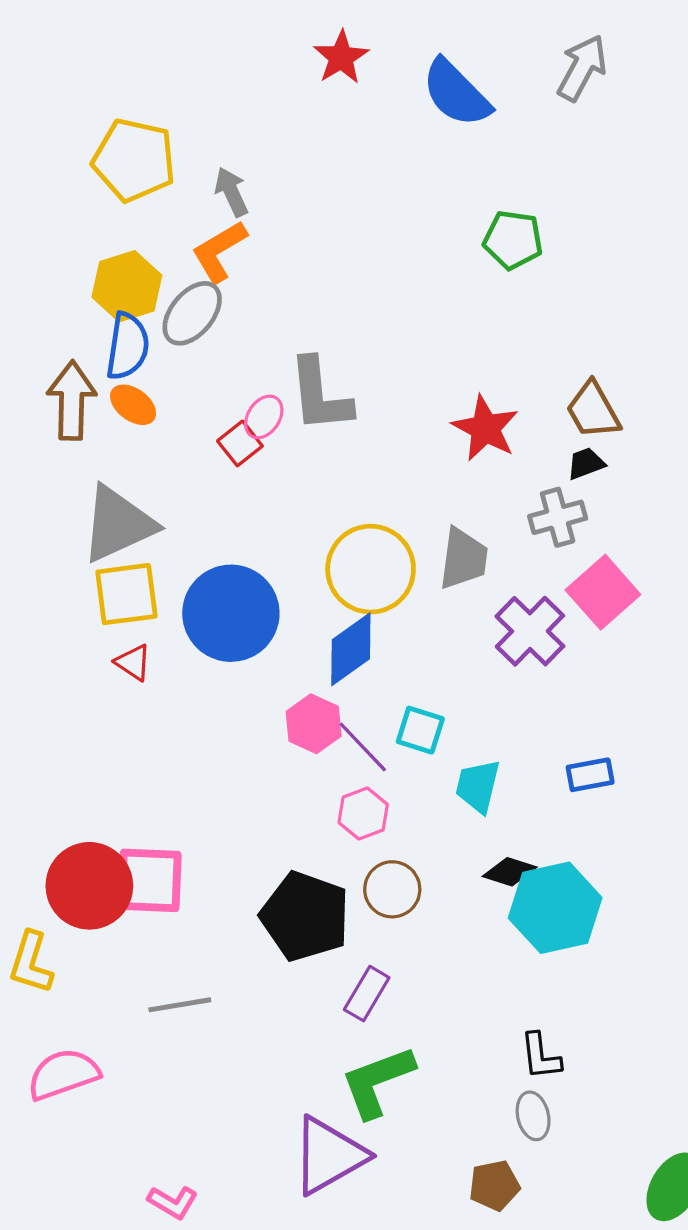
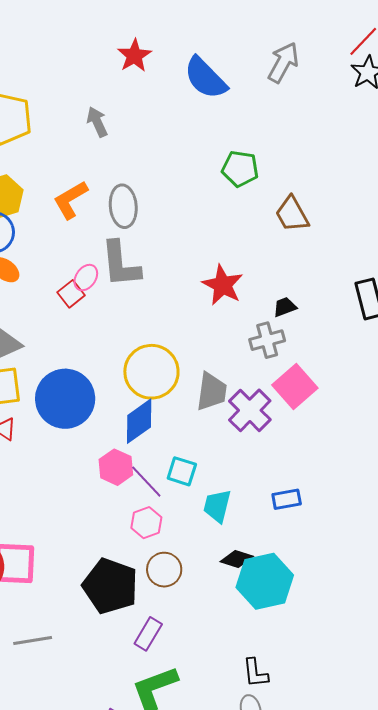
gray arrow: (231, 192) -> (97, 122), moved
orange L-shape: (219, 251) -> (70, 200), moved
gray ellipse: (192, 313) -> (123, 206), moved, turned -45
brown trapezoid: (593, 410) -> (292, 214), moved
gray trapezoid: (463, 559) -> (212, 392), moved

